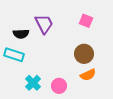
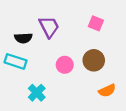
orange semicircle: (88, 75) -> (107, 90), moved
pink circle: (59, 86) -> (65, 65), moved

